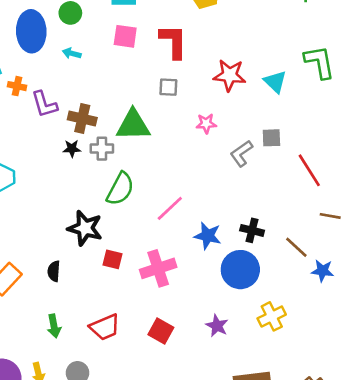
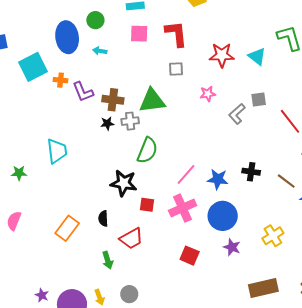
pink line: (170, 208) -> (186, 175), moved
blue circle: (240, 270) -> (223, 216), moved
red trapezoid: (105, 327) -> (131, 239), moved

